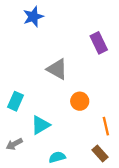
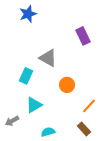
cyan rectangle: (15, 101) -> (26, 76), moved
orange line: (106, 126) -> (89, 106), turned 56

